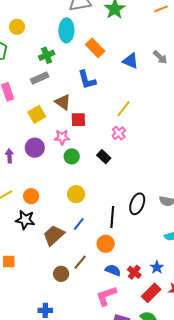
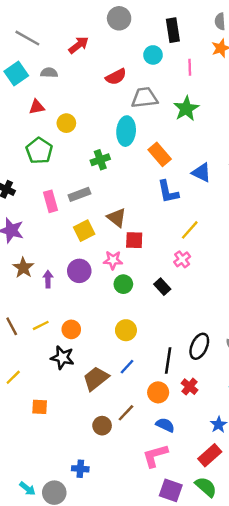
gray rectangle: (40, 78) -> (79, 194), moved
blue L-shape: (87, 80) -> (168, 192), moved
red cross: (134, 272) -> (190, 387), moved

